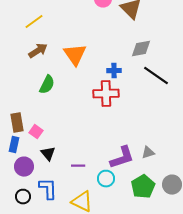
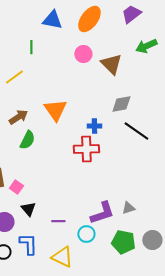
brown arrow: (38, 51) -> (18, 117), moved
green pentagon: (143, 187) -> (123, 242), turned -30

